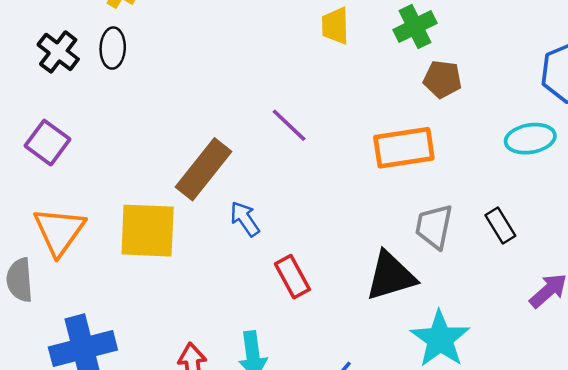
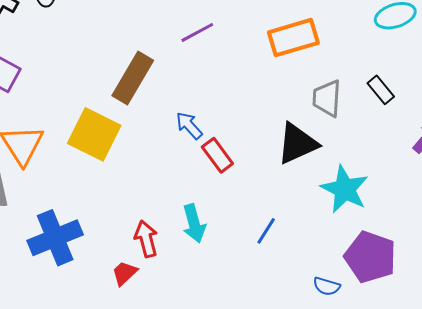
purple line: (289, 125) -> (197, 32), turned -64
blue arrow: (245, 219) -> (189, 126), moved
yellow square: (148, 231) -> (94, 134), turned 32

